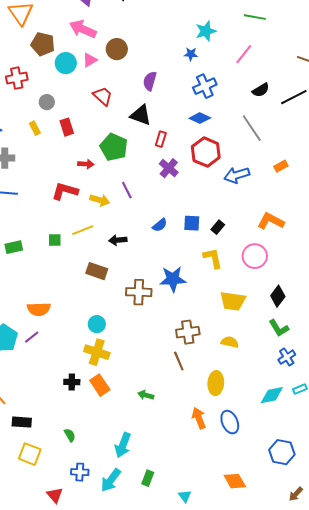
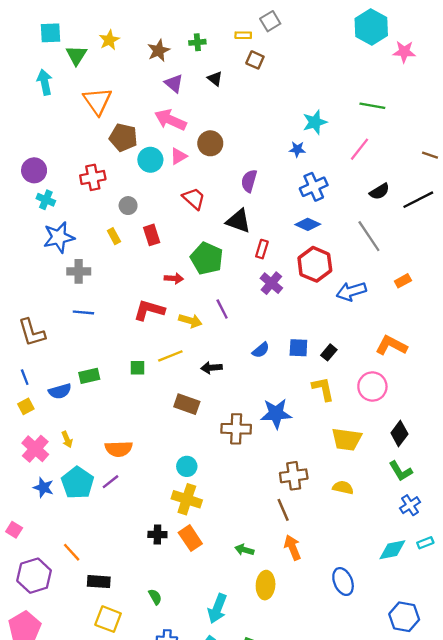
yellow ellipse: (216, 383) -> (266, 585), moved
orange arrow: (199, 418) -> (293, 547), moved

